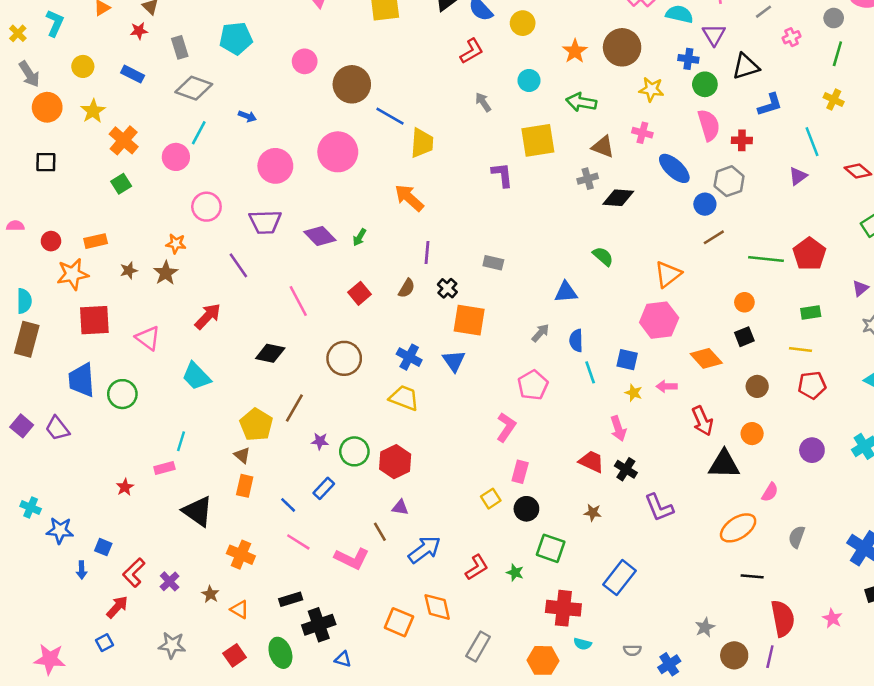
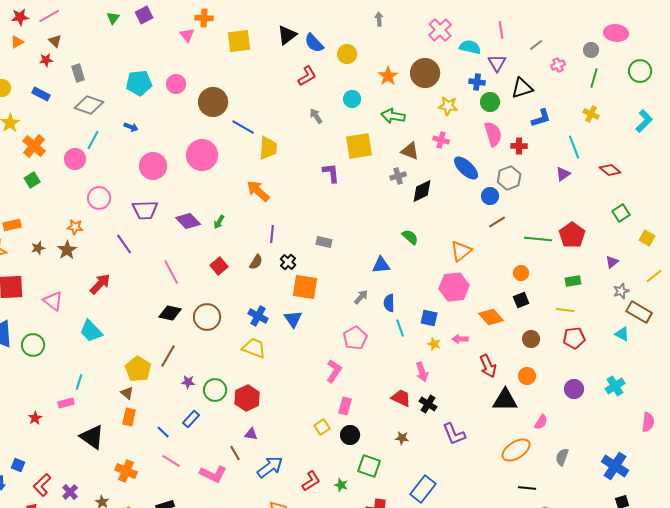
cyan pentagon: (236, 38) -> (139, 83), moved
black diamond: (618, 198) -> (422, 191), turned -30
black diamond: (270, 353) -> (170, 313), moved

